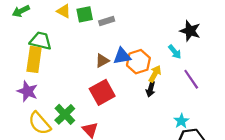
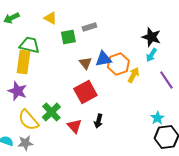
green square: (85, 14) -> (68, 37), moved
black star: (190, 31) -> (151, 37), moved
cyan arrow: (175, 52) -> (151, 55), turned 72
brown triangle: (102, 61) -> (85, 63), turned -40
black arrow: (151, 89) -> (98, 121), moved

